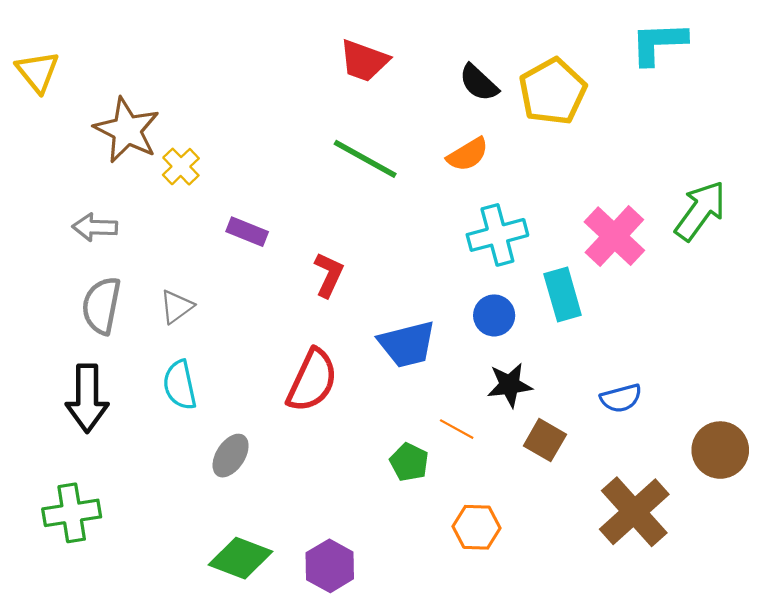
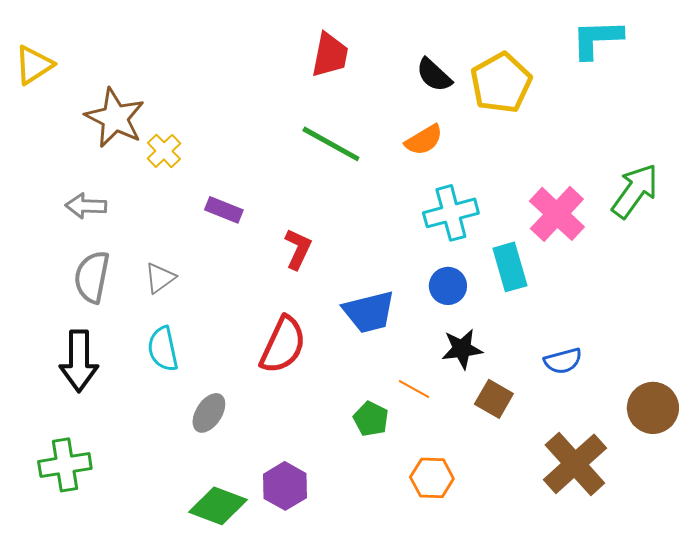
red trapezoid: (364, 61) -> (330, 55), turned -99
yellow triangle: (38, 72) -> (34, 65), turned 36
purple hexagon: (330, 566) -> (285, 486), moved

